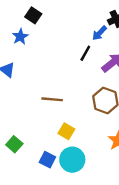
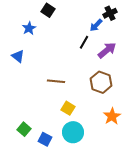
black square: (33, 15) -> (48, 10), moved
green square: (14, 144) -> (24, 129), moved
blue square: (47, 160) -> (45, 139), moved

